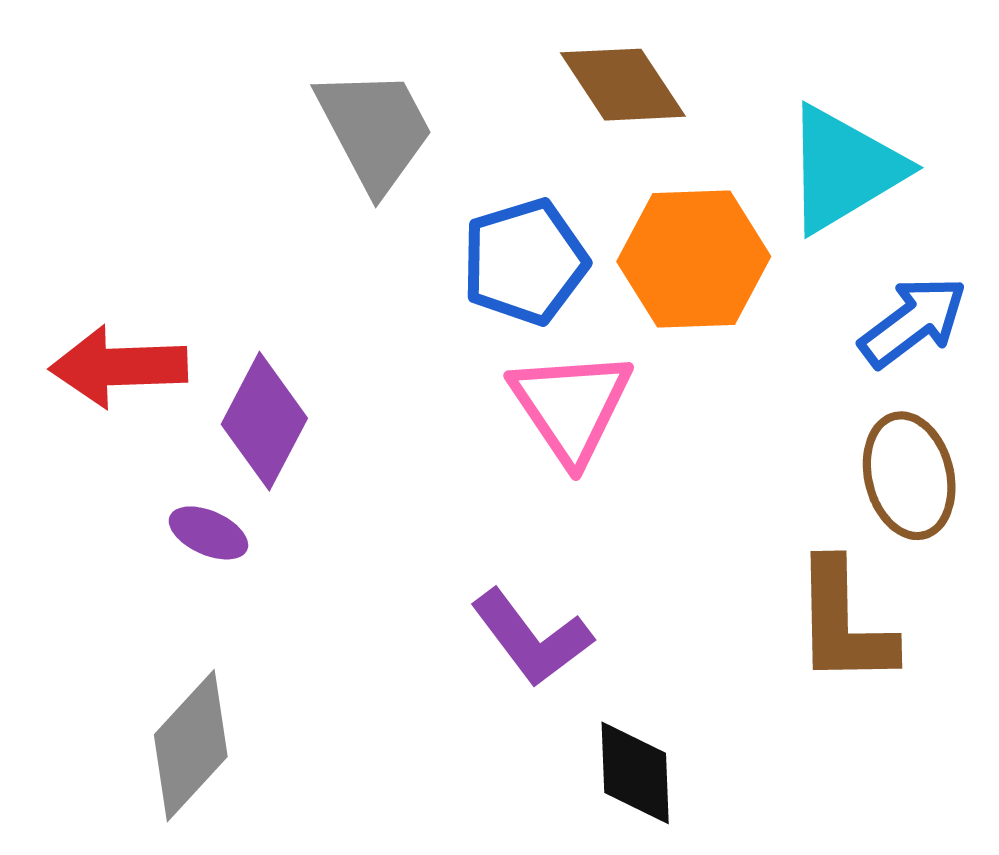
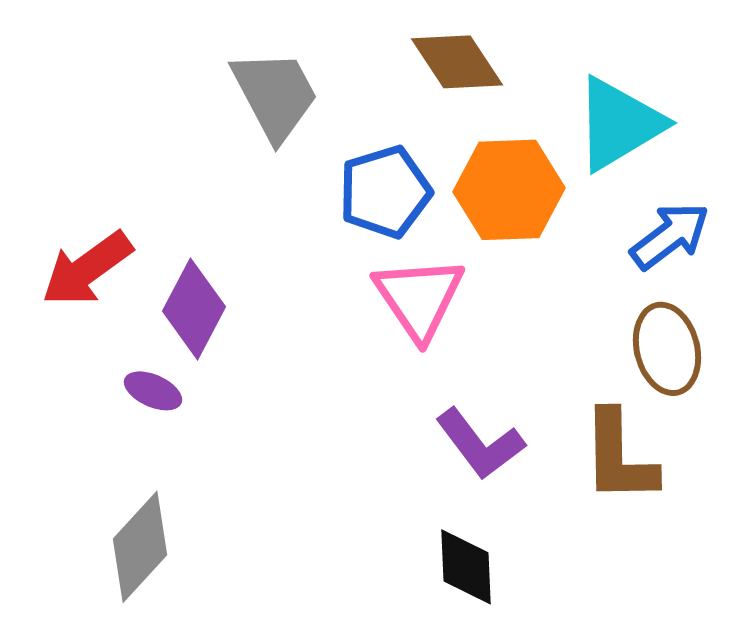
red arrow: (119, 367) -> (87, 269), turned -34
purple L-shape: (532, 638) -> (480, 444), moved

